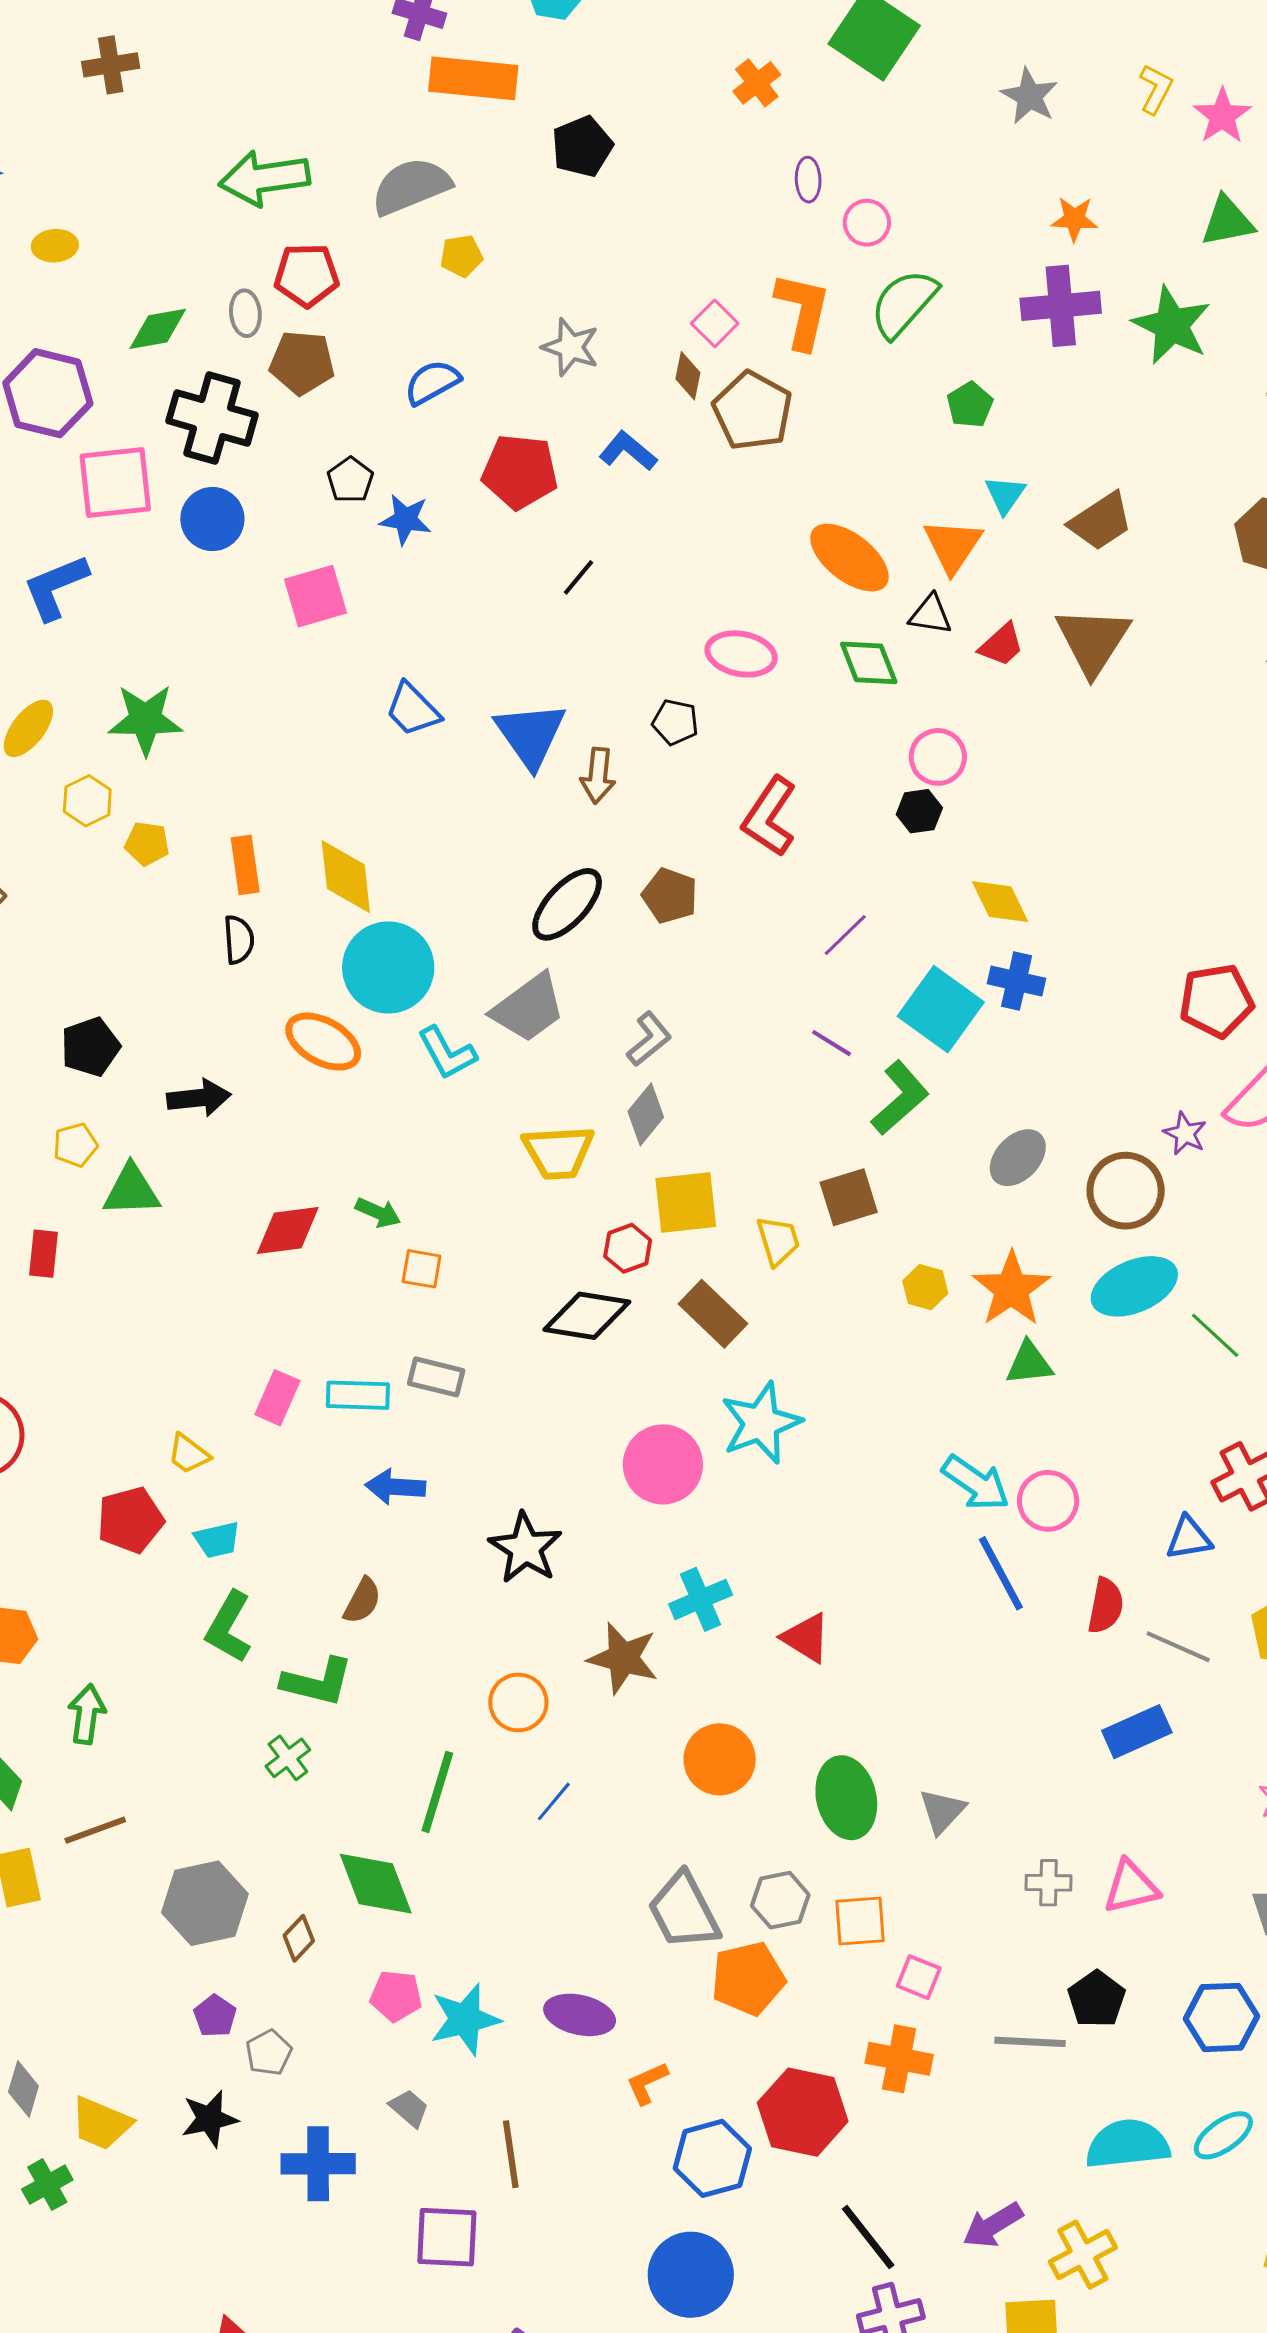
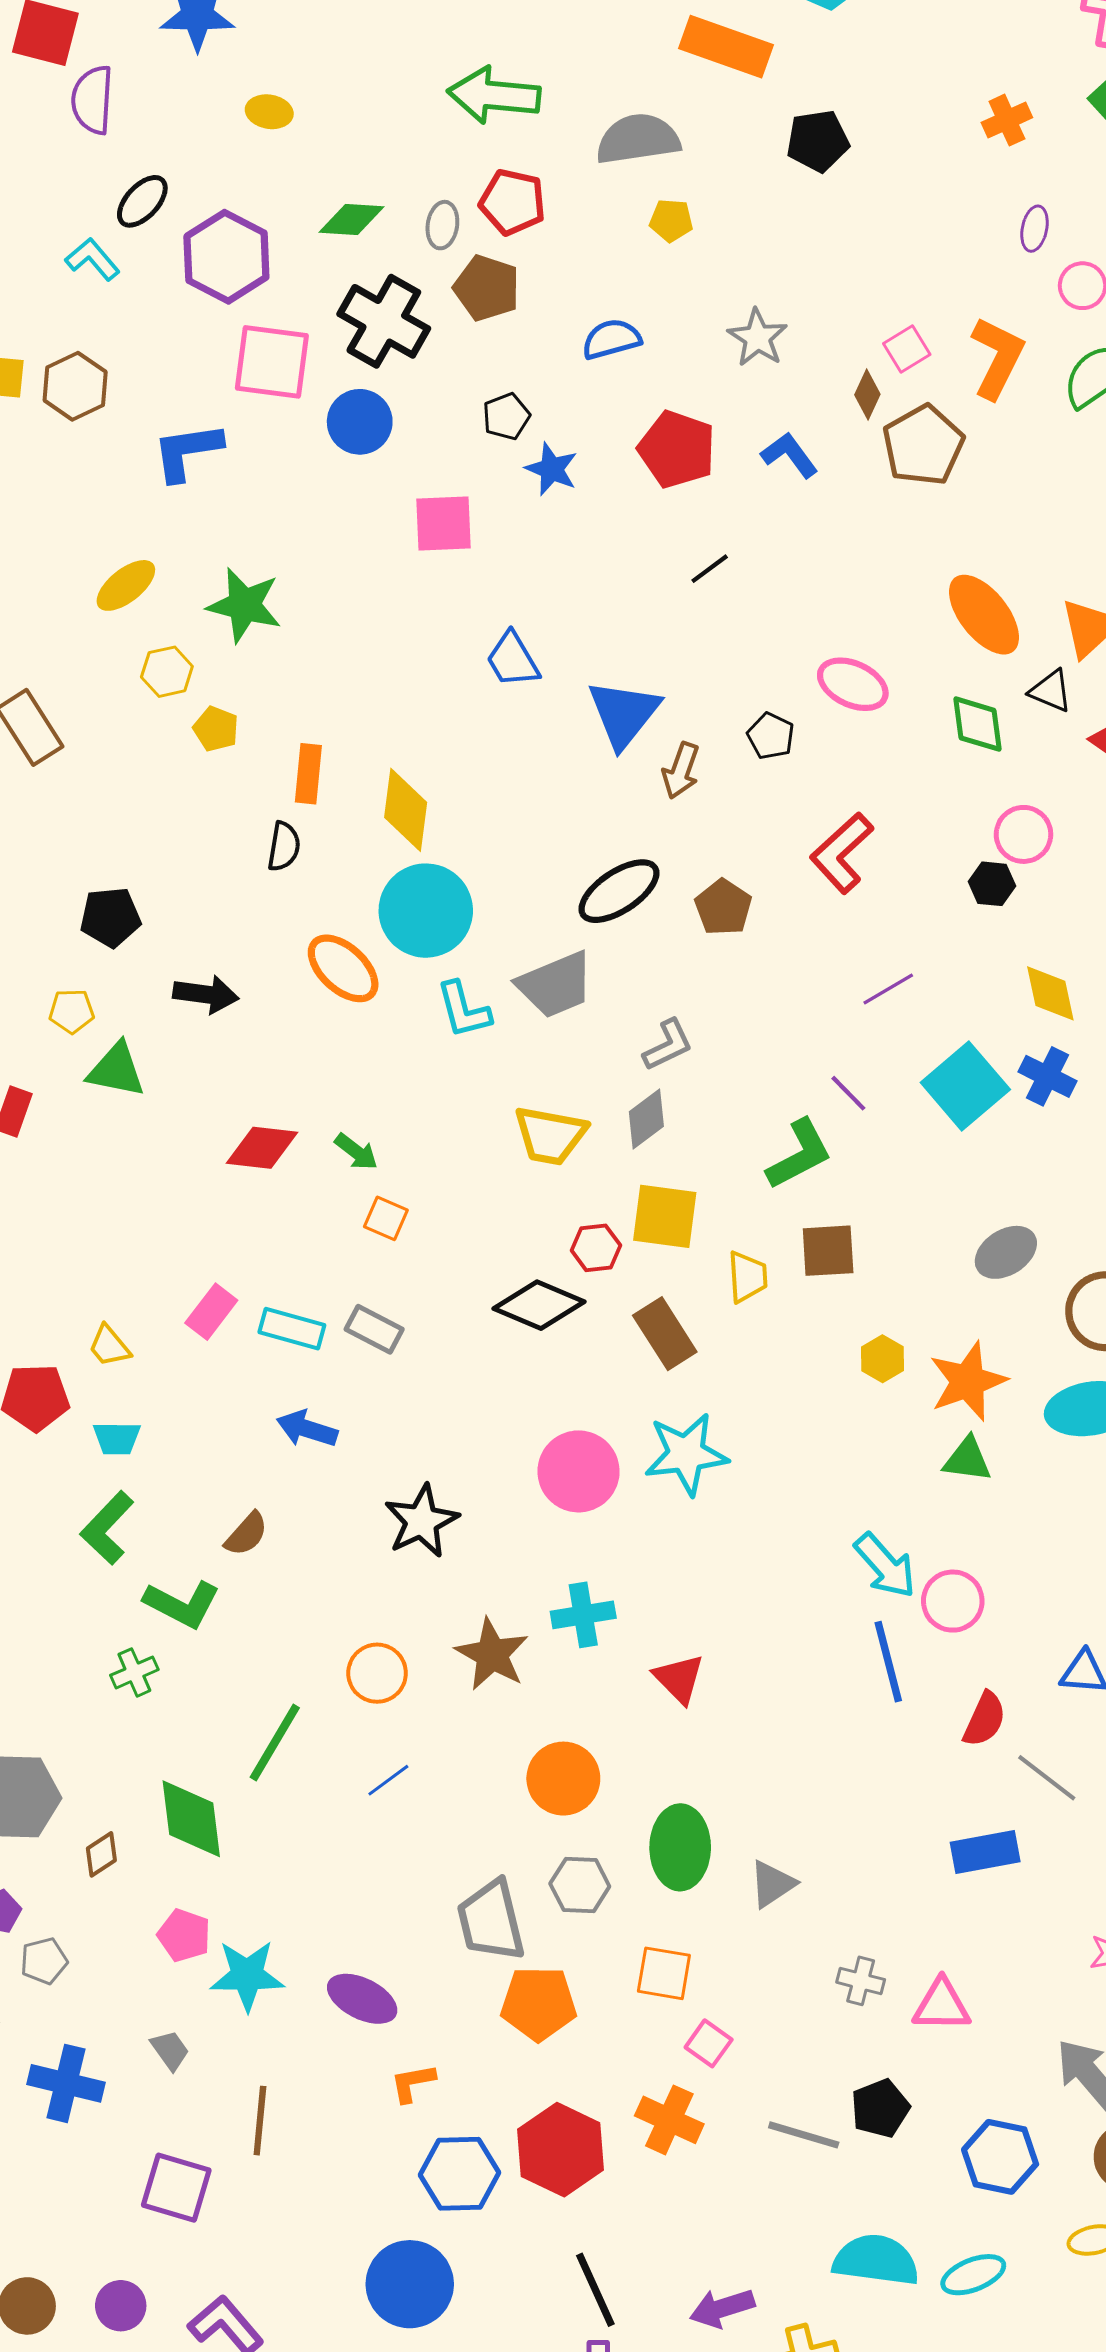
green L-shape: (900, 1098) -> (799, 1154), moved
gray hexagon: (780, 1900) -> (580, 1885), moved

